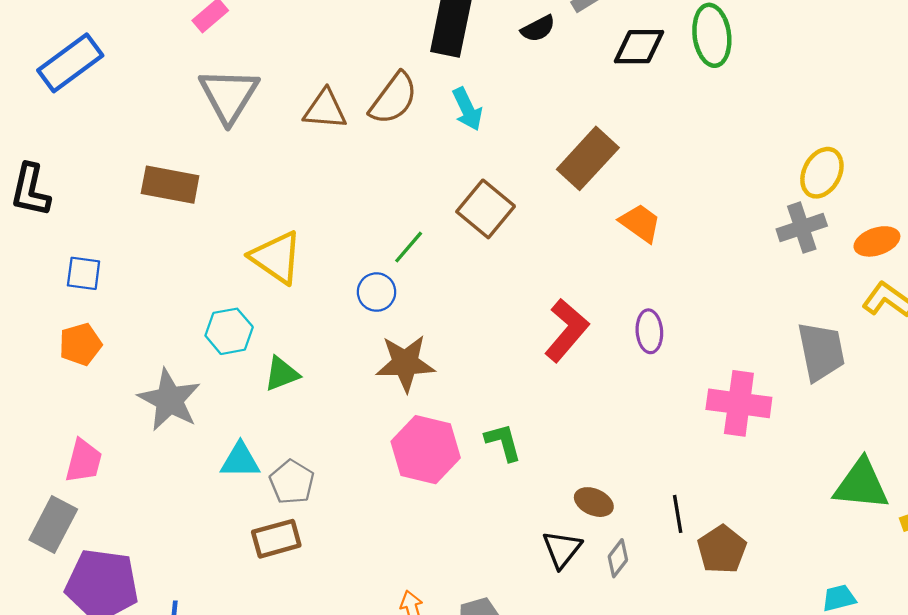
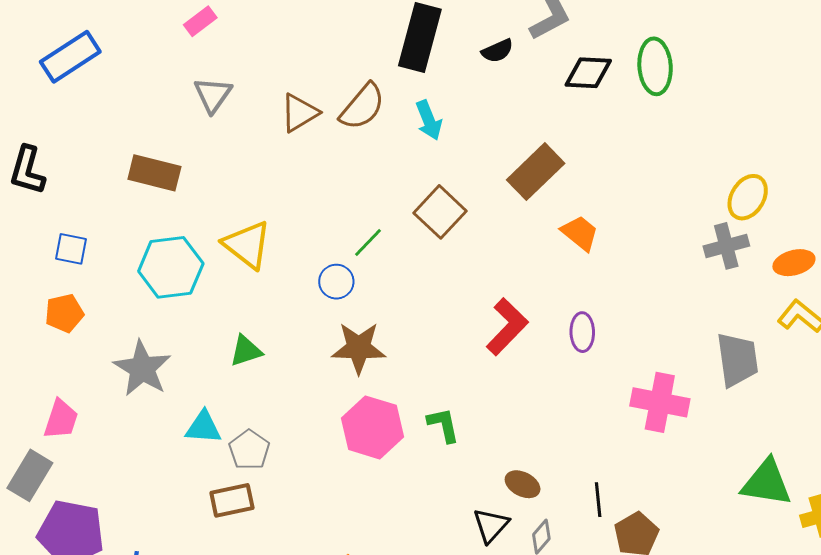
gray triangle: (229, 95) -> (213, 95), size x0.7
brown triangle: (325, 109) -> (299, 113), turned -39
cyan hexagon: (229, 331) -> (171, 267), moved, size x1.5

